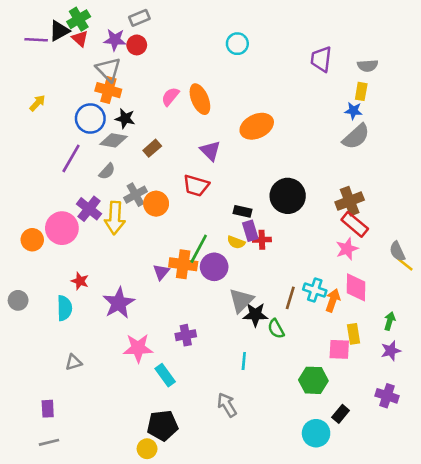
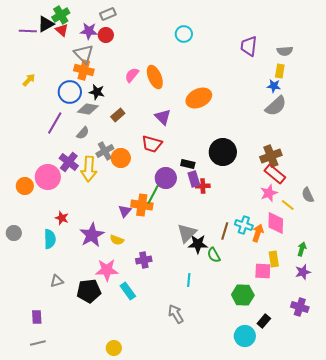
yellow semicircle: (236, 242) -> (117, 240), moved
yellow line: (405, 264) -> (288, 205), moved
purple circle: (214, 267) -> (166, 178), moved
black pentagon: (163, 425) -> (89, 291), moved

